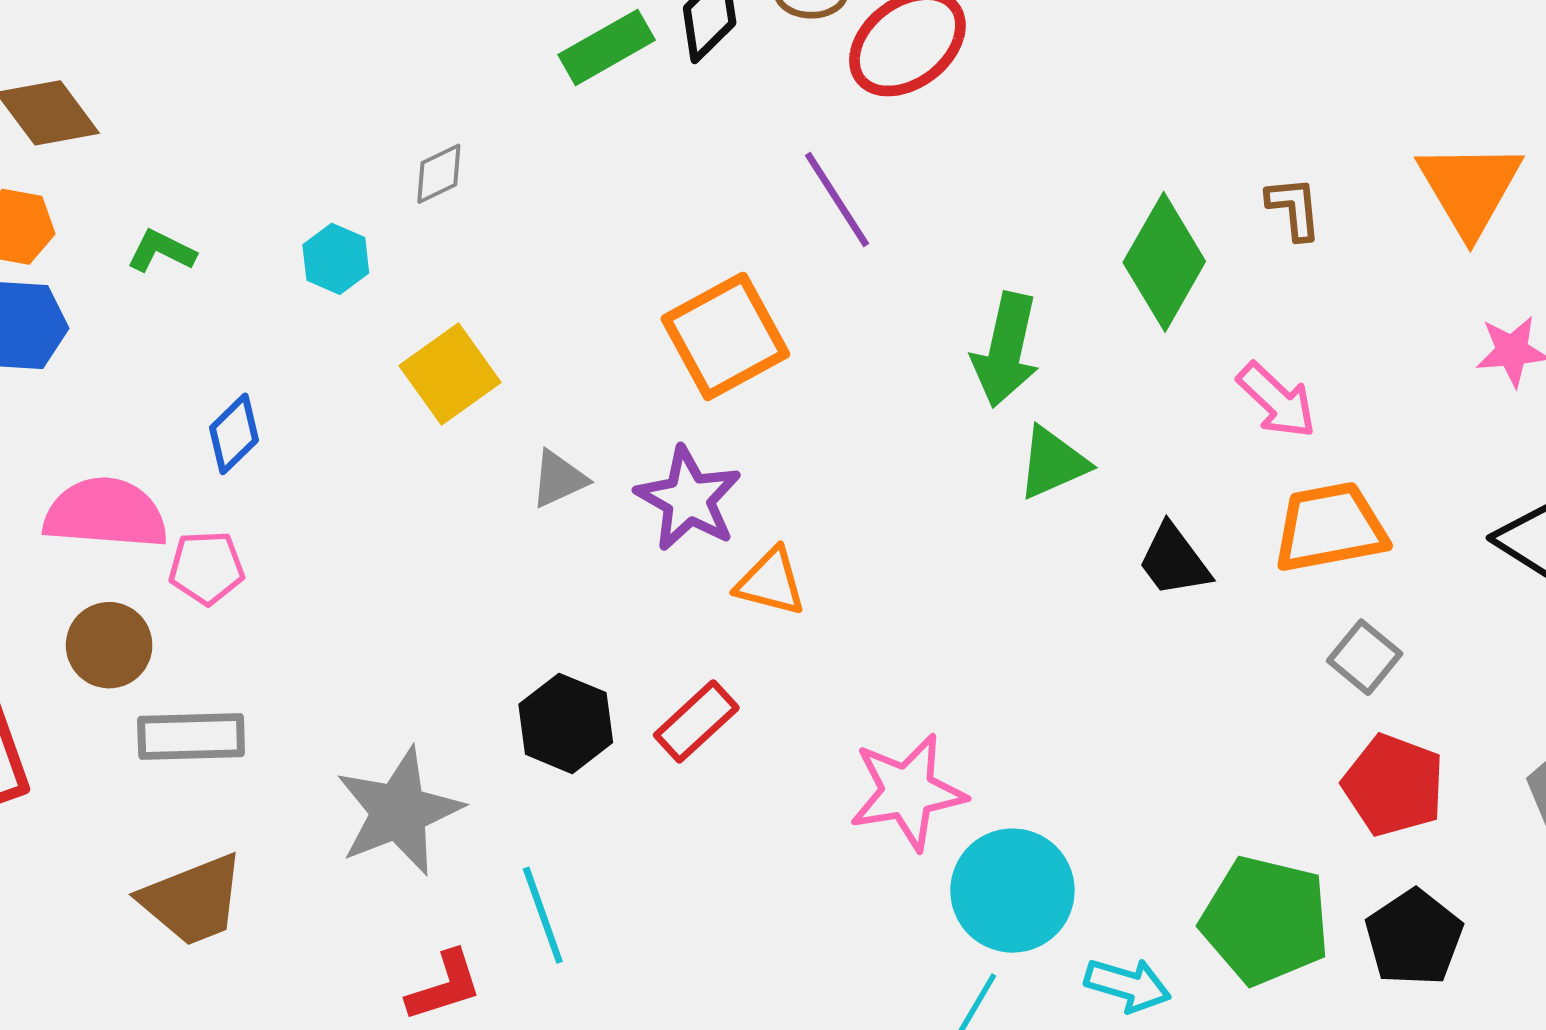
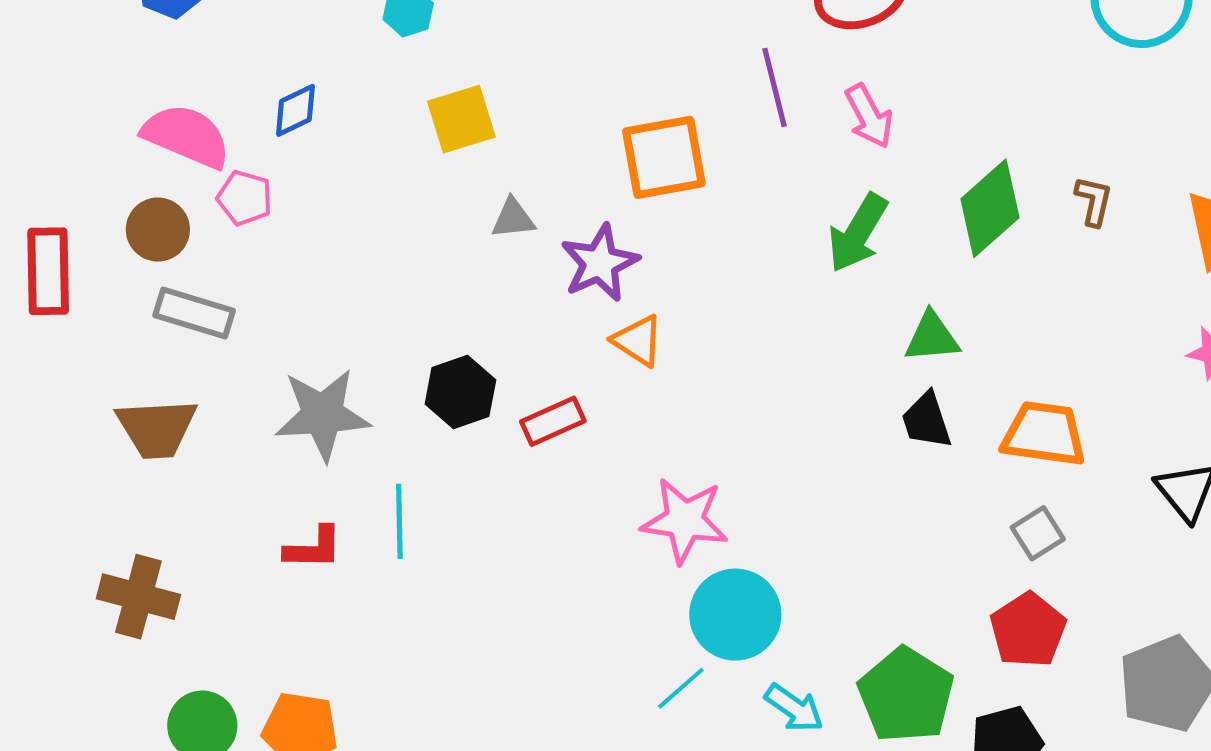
pink arrow: (1277, 400) -> (869, 116), moved
green triangle: (1053, 463) -> (932, 337), moved

